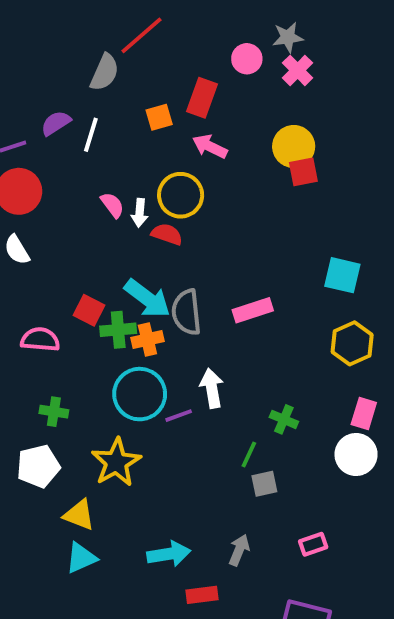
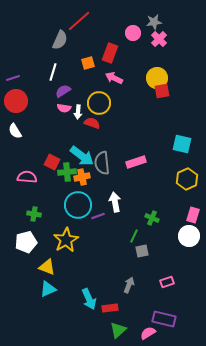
purple semicircle: (56, 123) -> (63, 91), moved
pink semicircle: (112, 205) -> (64, 108), turned 136
cyan arrow: (169, 554) -> (89, 299), moved, turned 75

